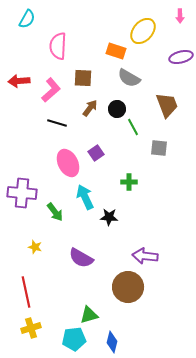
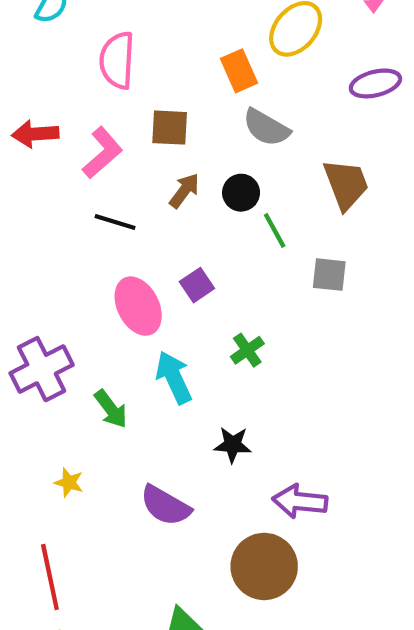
orange rectangle: (116, 51) -> (239, 71), turned 48
green cross: (129, 182) -> (247, 350), moved, turned -35
purple cross: (22, 193) -> (42, 369), turned -32
black star: (109, 217) -> (233, 445), moved

